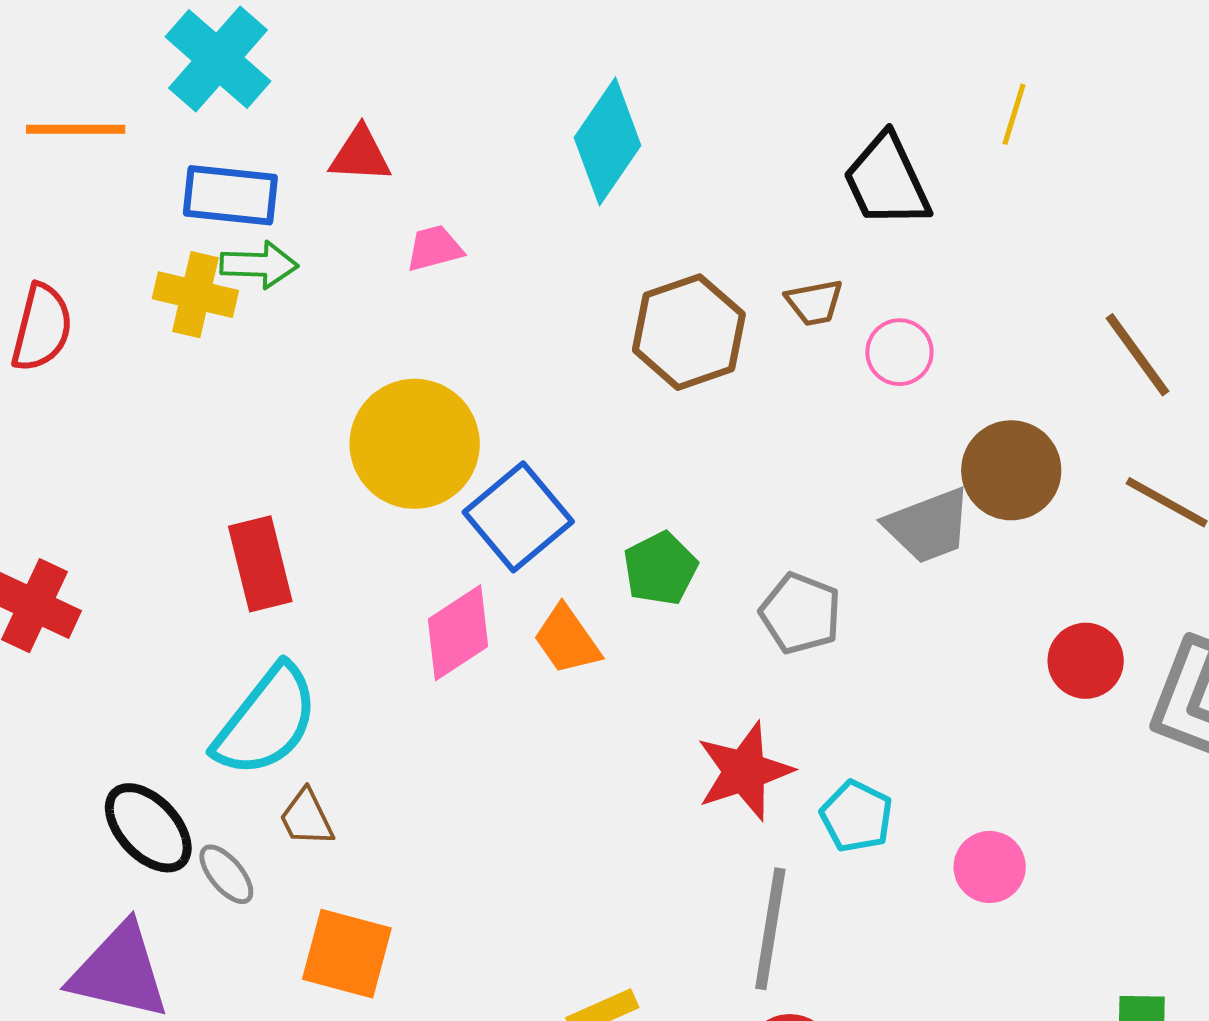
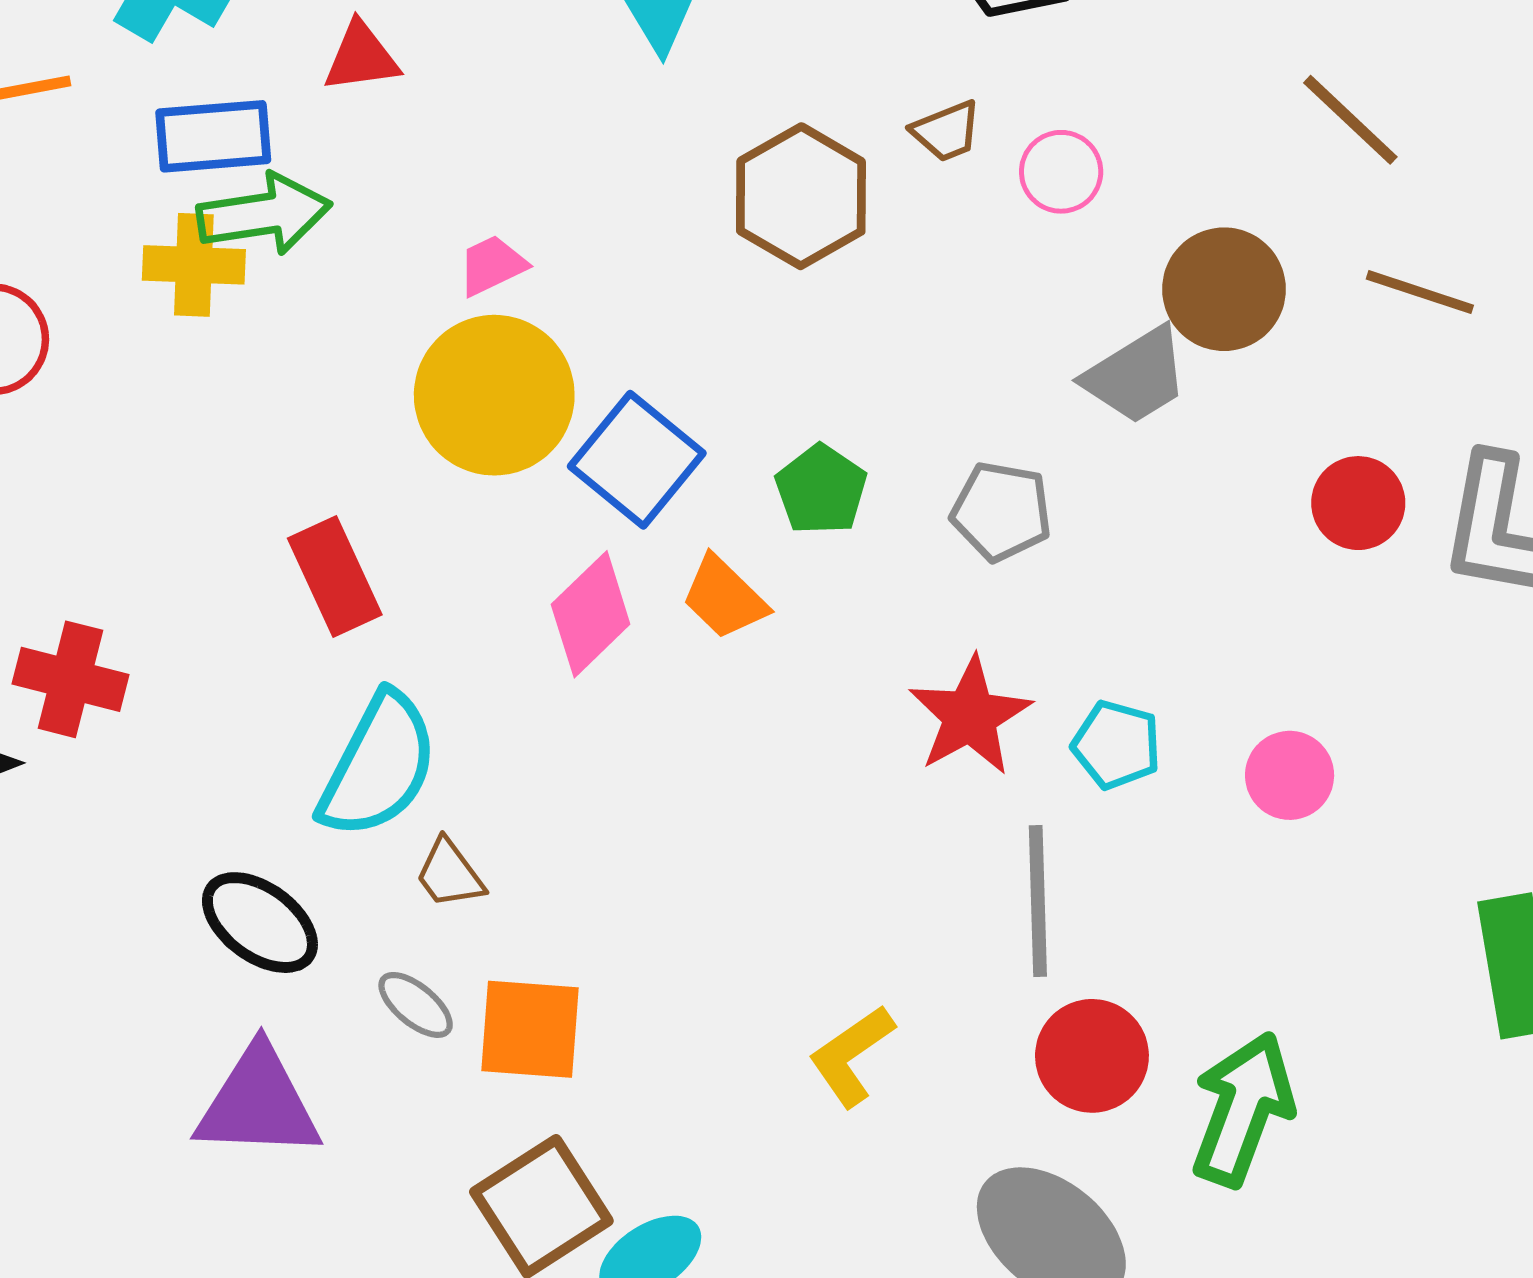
pink trapezoid: (434, 248) -> (492, 265), moved
green arrow: (259, 265) -> (264, 214), size x1.4
gray ellipse: (226, 874) -> (416, 1005), moved

